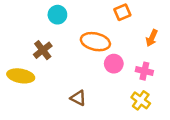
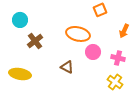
cyan circle: (57, 15) -> (20, 20), moved
yellow ellipse: (21, 76) -> (20, 74), moved
brown triangle: (78, 98) -> (67, 67), moved

